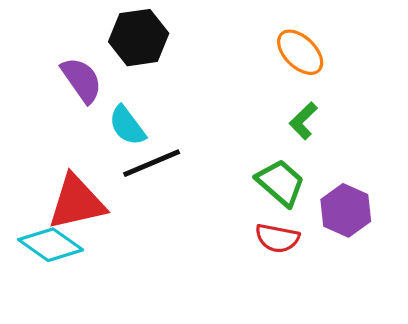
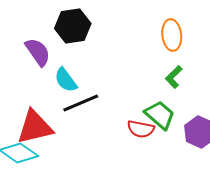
orange ellipse: (300, 52) -> (172, 35), turned 40
red semicircle: (277, 238) -> (141, 129), moved

